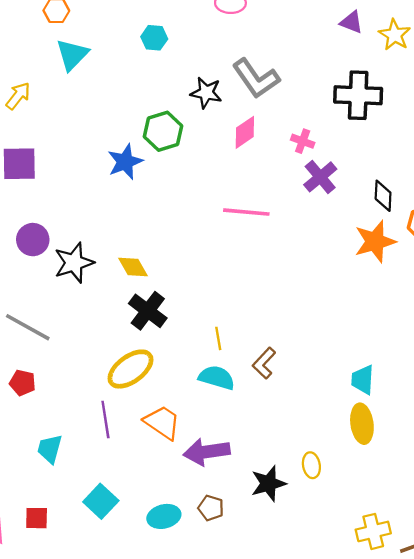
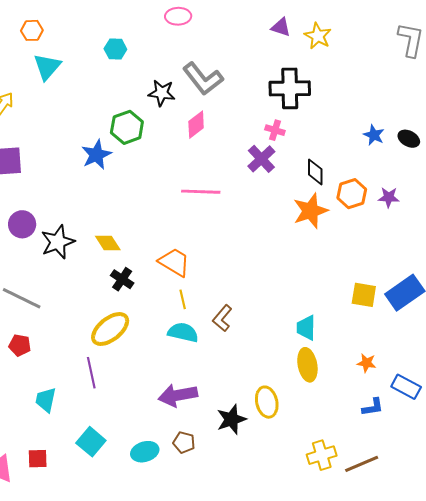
pink cross: (303, 141) -> (275, 130), moved
black cross: (148, 311) -> (122, 279), size x0.7
orange trapezoid: (162, 422) -> (174, 262), moved
yellow ellipse: (311, 465) -> (267, 402), size x1.4

